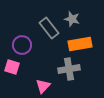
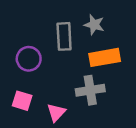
gray rectangle: (49, 28) -> (64, 36), turned 35
pink square: (12, 67) -> (22, 101), moved

